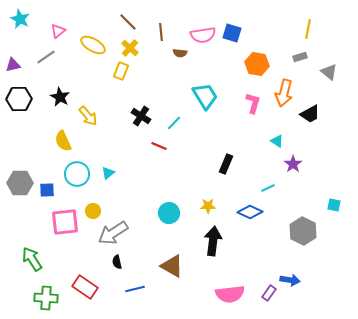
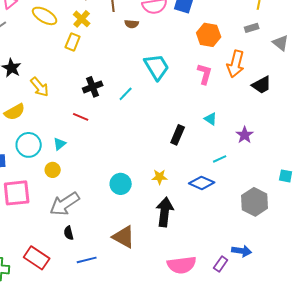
black cross: (141, 116) -> (93, 87), turned 36
yellow semicircle: (63, 141) -> (15, 112), turned -95
cyan triangle: (277, 141) -> (211, 119), moved
red line: (159, 146) -> (81, 117), moved
yellow circle: (93, 211) -> (53, 170), moved

